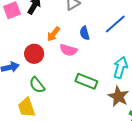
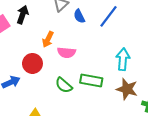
blue semicircle: (85, 33) -> (79, 16), moved
green semicircle: (37, 85) -> (64, 85), moved

